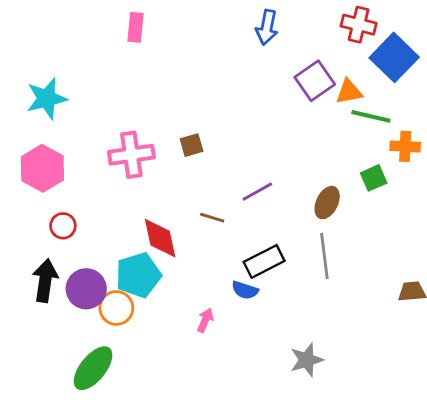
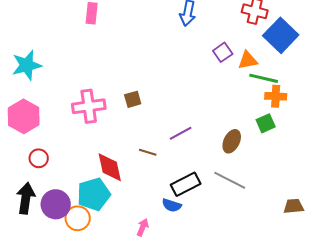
purple square: (315, 81) -> (223, 52), size x0.7
orange cross: (405, 146) -> (276, 96), moved
gray line: (324, 256) -> (230, 180), turned -56

